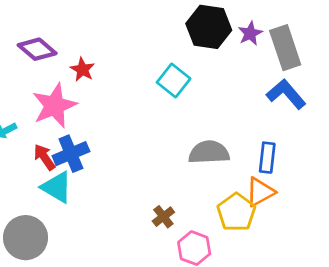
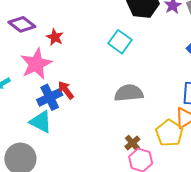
gray semicircle: (209, 152) -> (129, 93), moved
red arrow: (44, 157) -> (66, 90), moved
brown cross: (163, 217) -> (132, 143), moved

